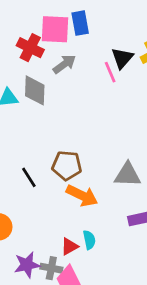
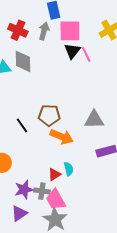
pink square: (55, 29) -> (70, 31), moved
black triangle: (122, 58) -> (72, 51), moved
gray arrow: (64, 64) -> (44, 31), moved, turned -36
pink line: (110, 72) -> (86, 54), moved

